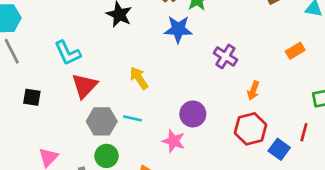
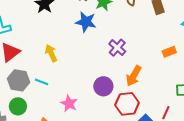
orange arrow: (253, 91) -> (134, 76), size x1.5
purple circle: (193, 114) -> (103, 86), moved

